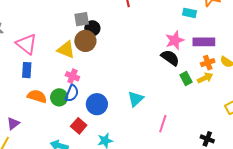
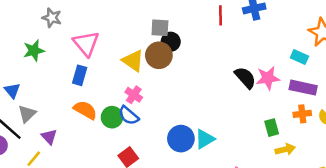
cyan rectangle: (189, 13) -> (299, 57), moved
black semicircle: (170, 58) -> (245, 78), moved
yellow arrow: (205, 78) -> (285, 149), moved
blue semicircle: (72, 93) -> (129, 116), turned 96
blue circle: (97, 104) -> (181, 139), moved
purple triangle: (13, 123) -> (49, 137), turned -48

